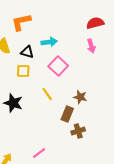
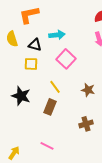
brown rectangle: (67, 114) -> (50, 107), moved
pink line: (39, 153) -> (47, 146), turned 64

